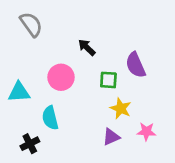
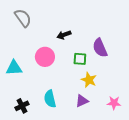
black arrow: (87, 47) -> (64, 35), turned -64
cyan semicircle: (50, 118) -> (50, 99), moved
pink star: (146, 131) -> (114, 103), moved

